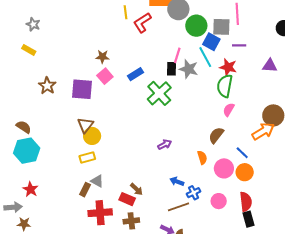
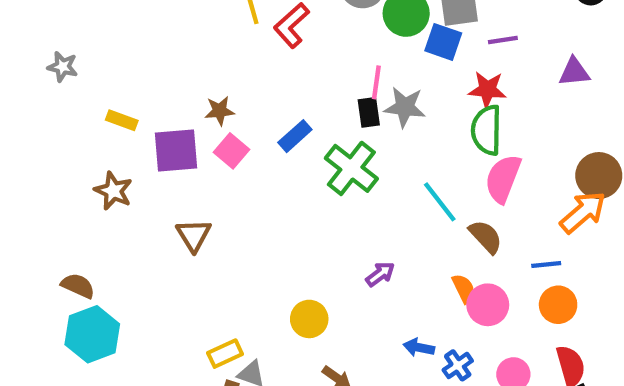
yellow rectangle: (29, 50) -> (122, 120), moved
cyan line: (205, 57) -> (440, 202), moved
purple square: (82, 89) -> (176, 150), moved
pink semicircle: (229, 110) -> (503, 179), size x1.6
brown triangle: (85, 125) -> (194, 235), moved
brown semicircle: (216, 135) -> (486, 237), turned 108
yellow circle: (92, 136) -> (309, 319), moved
blue line: (242, 153) -> (546, 265), turned -40
yellow rectangle: (87, 158) -> (225, 354), moved
pink circle: (224, 168) -> (488, 305), moved

